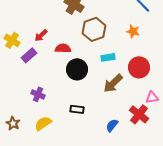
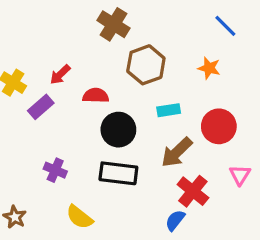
pink triangle: (152, 97) -> (240, 175), turned -48
black rectangle: (77, 109) -> (118, 173), moved, size x1.6
red cross: (139, 114) -> (193, 191), moved
yellow semicircle: (43, 123) -> (80, 217), moved, turned -108

